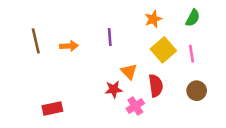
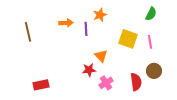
orange star: (153, 19) -> (100, 15), moved
orange arrow: (69, 46) -> (66, 23), moved
yellow square: (163, 50) -> (128, 39), turned -30
red semicircle: (156, 86) -> (136, 82), moved

